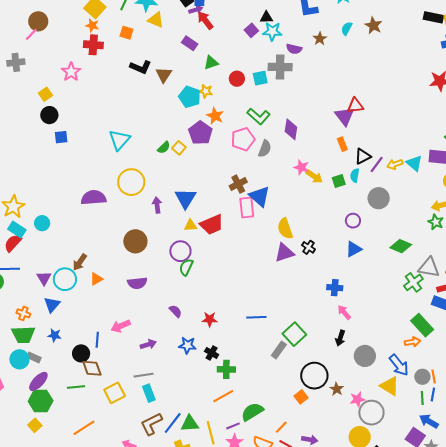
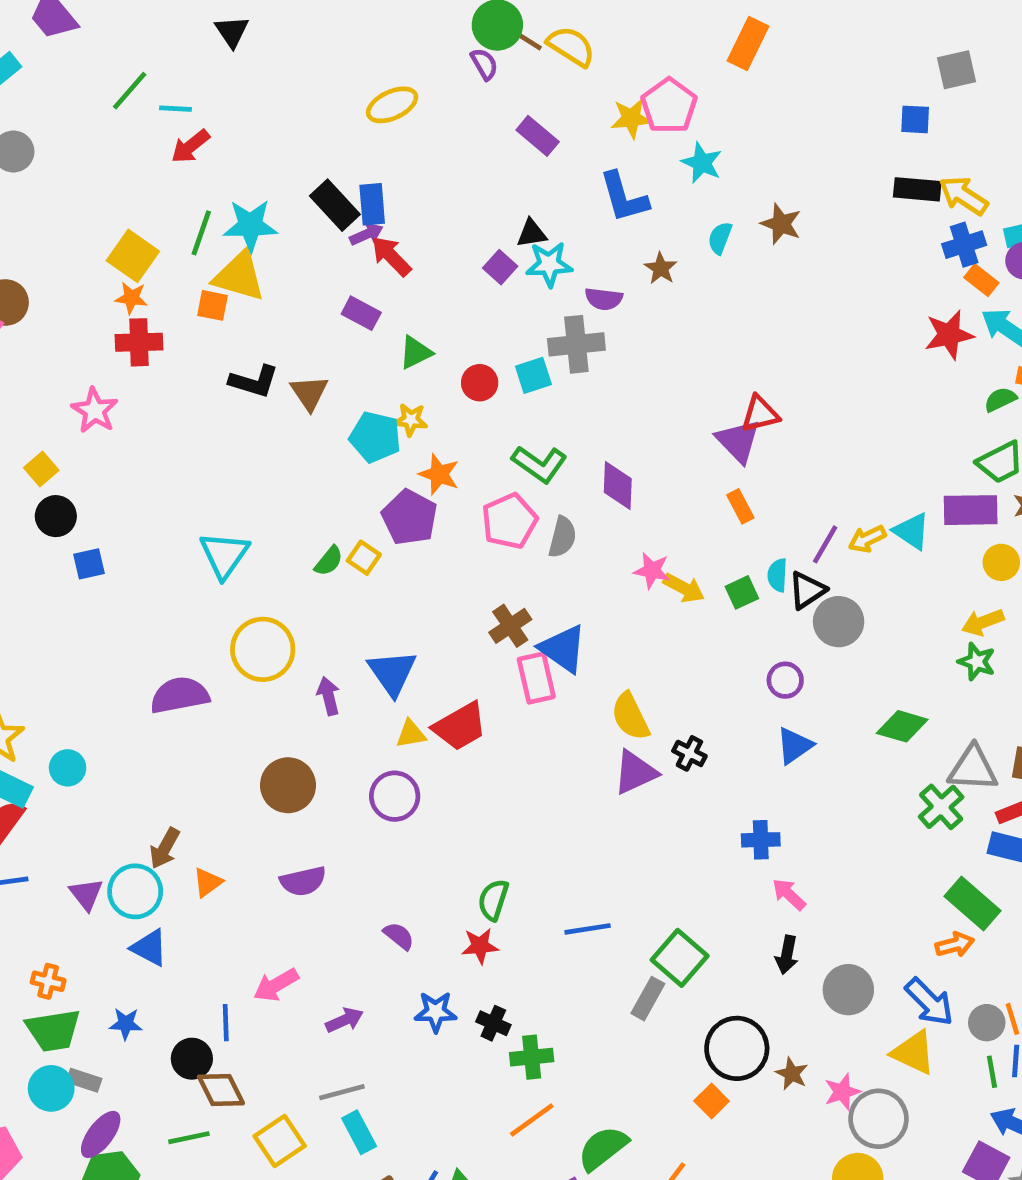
yellow triangle: (156, 20) -> (239, 276), moved, size x1.4
black triangle: (363, 156) -> (807, 590), moved
green semicircle: (186, 267) -> (493, 900), moved
blue triangle: (52, 305) -> (149, 948), moved, turned -36

